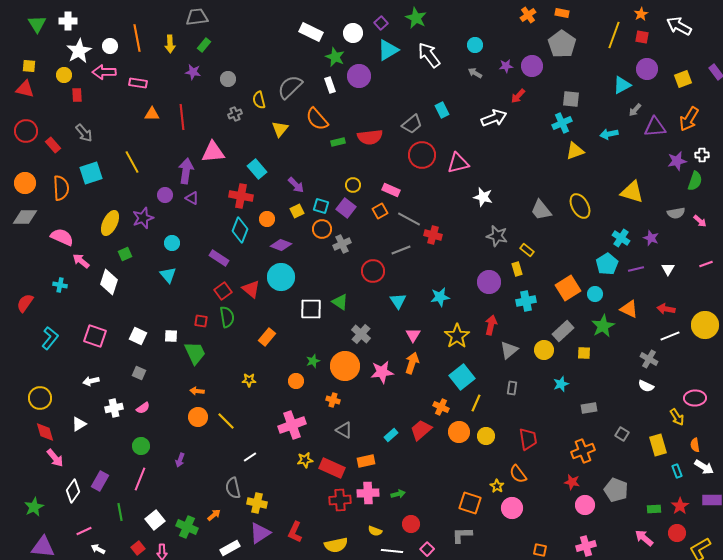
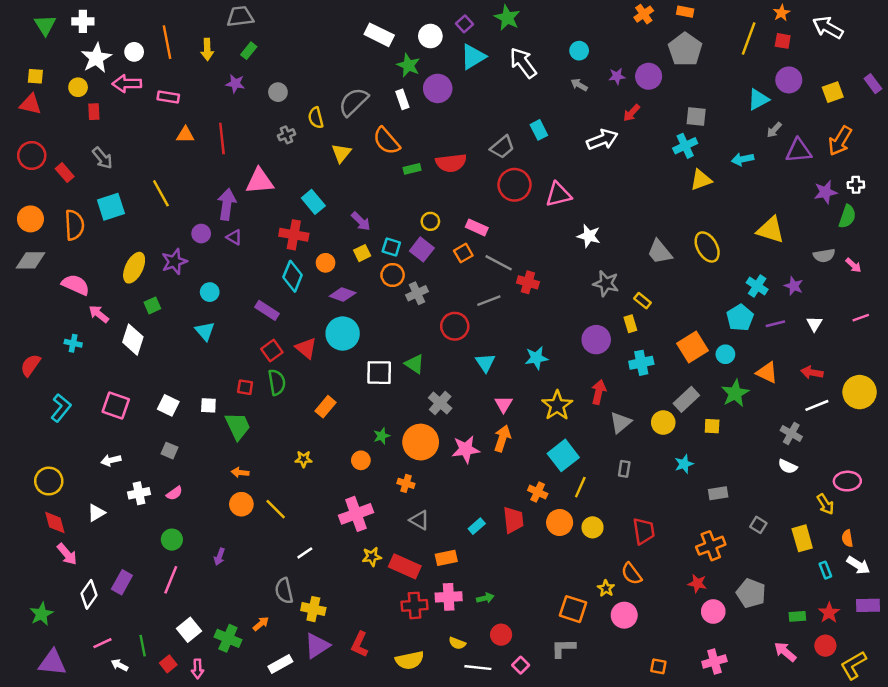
red trapezoid: (421, 430) -> (513, 520), turned 125
green line: (120, 512) -> (143, 646), moved

